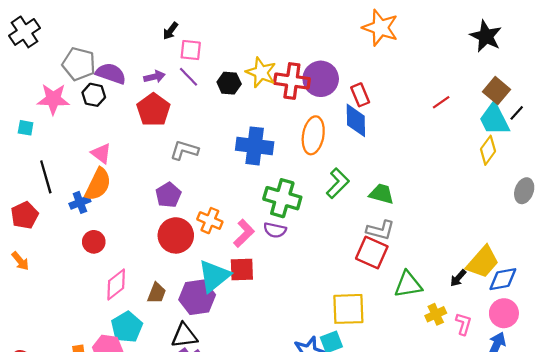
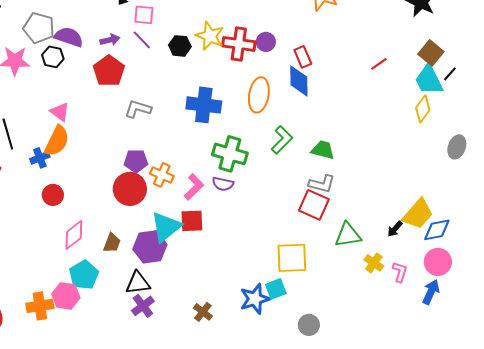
purple circle: (321, 79) -> (266, 42), size x0.6
purple pentagon: (168, 195) -> (136, 161), moved, turned 30
yellow cross: (436, 314) -> (374, 263), turned -30

